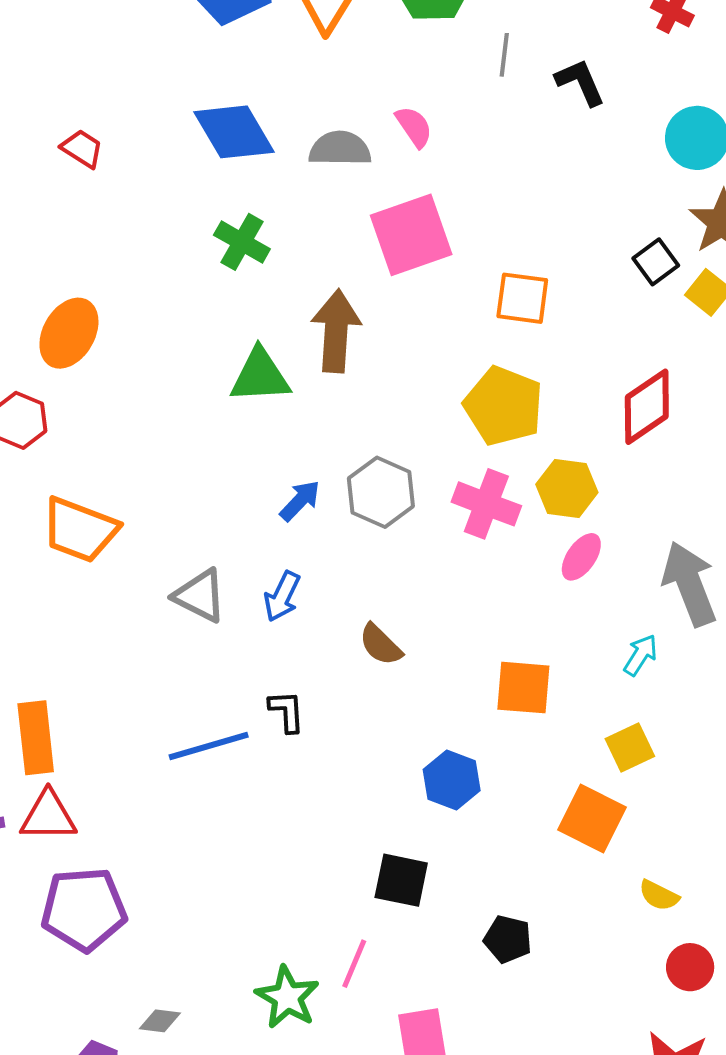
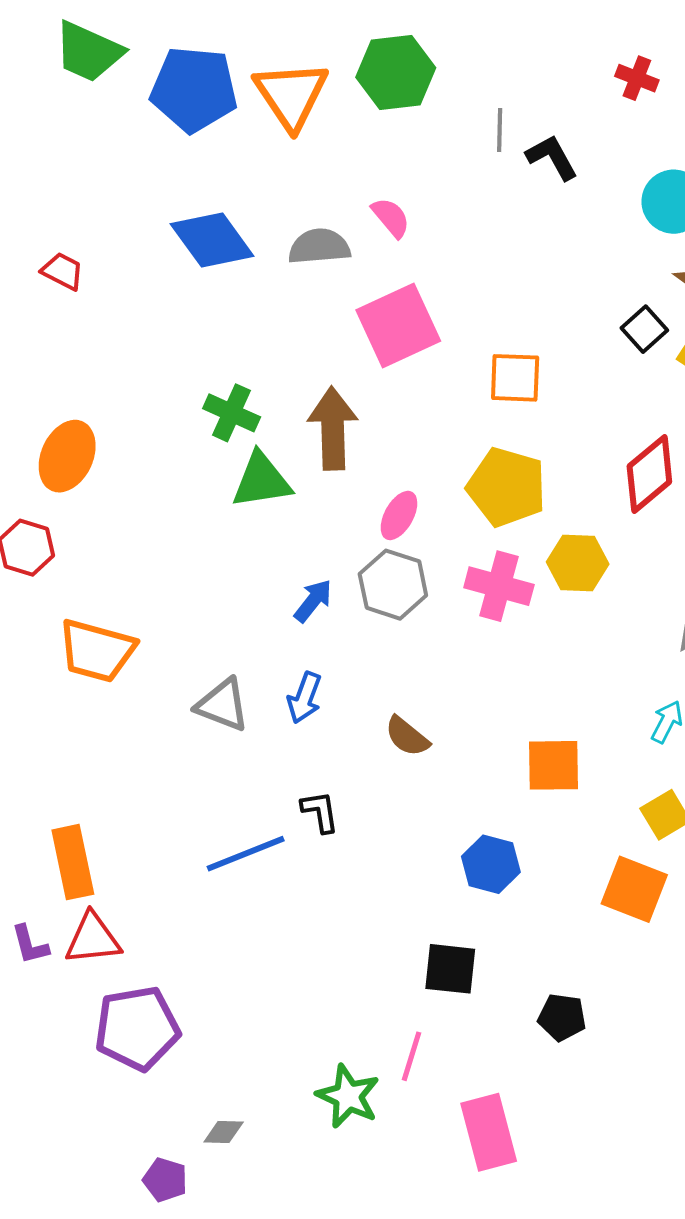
gray line: (504, 55) -> (500, 130), moved
green cross: (242, 242) -> (232, 413), moved
pink ellipse: (581, 557) -> (399, 515), moved

